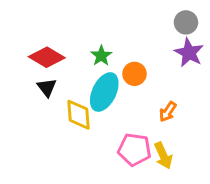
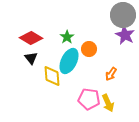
gray circle: (186, 22) -> (123, 15), size x1.6

